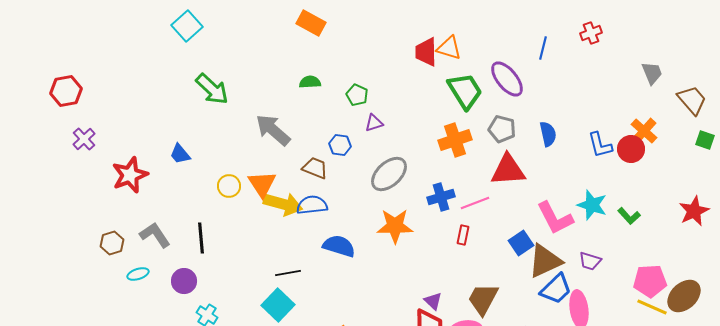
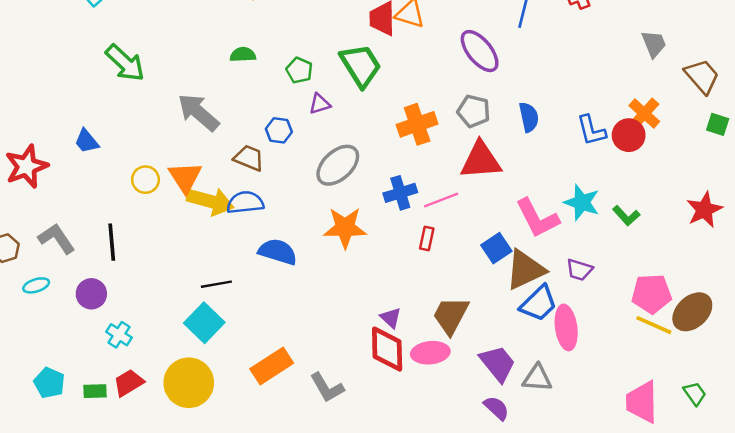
green trapezoid: (465, 91) -> (361, 65), moved

